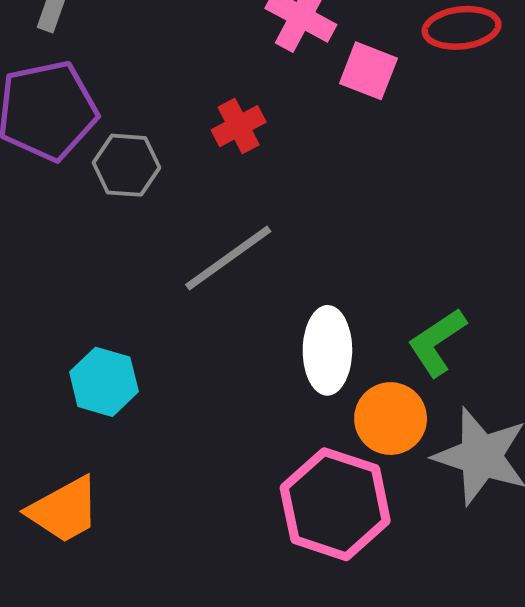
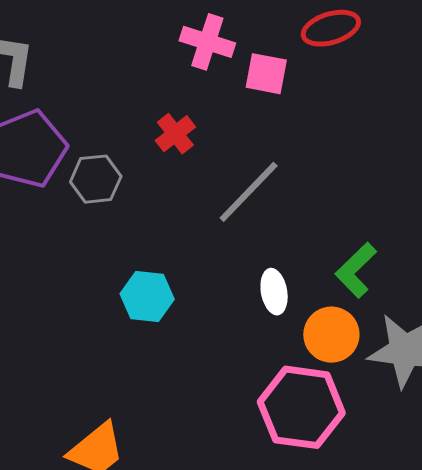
gray line: (228, 258) -> (249, 192), moved
white ellipse: (327, 350) -> (274, 292), size x0.7
cyan hexagon: (104, 382) -> (147, 296), moved

